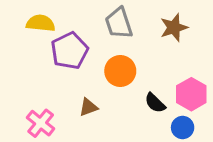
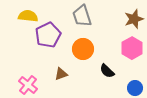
brown star: (174, 28) -> (134, 19), moved
pink hexagon: (191, 94) -> (132, 48), moved
blue circle: (183, 128) -> (135, 88), moved

